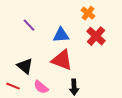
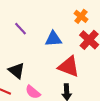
red triangle: (62, 60) -> (69, 67), moved

